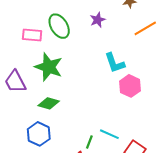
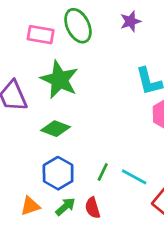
blue hexagon: (39, 134) -> (58, 173), moved
green line: (89, 142) -> (103, 172), moved

